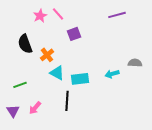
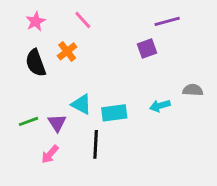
pink star: (40, 16) -> (36, 21), moved
purple square: (74, 34) -> (147, 49), moved
orange cross: (47, 55) -> (67, 51), moved
purple triangle: (13, 111) -> (57, 123), moved

